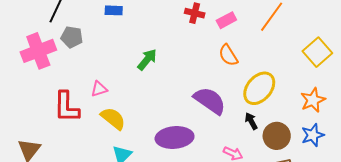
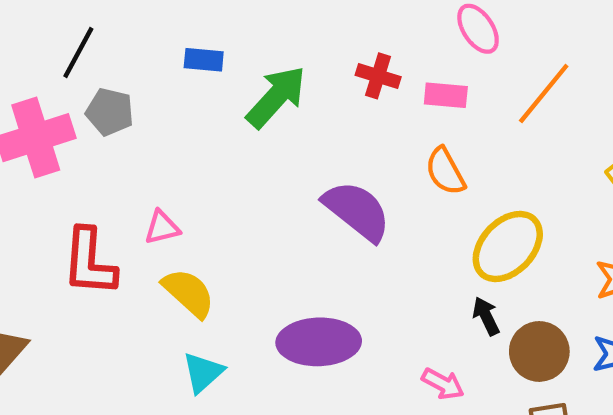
pink rectangle: (226, 20) -> (446, 95), turned 30
green arrow: (147, 60) -> (276, 97), moved, size x1.4
purple semicircle: (210, 101) -> (357, 211), moved

